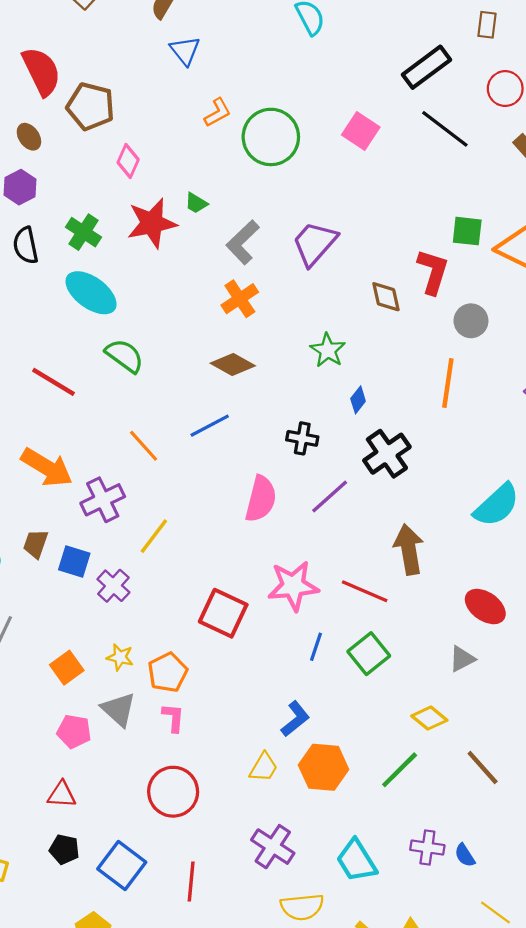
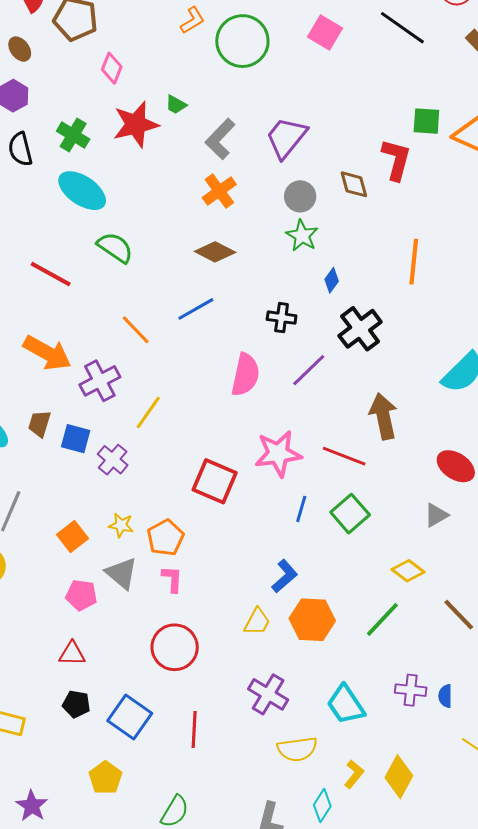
gray circle: (471, 321) -> (300, 196), moved
blue semicircle: (465, 855) -> (445, 696), turned 35

